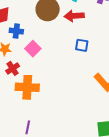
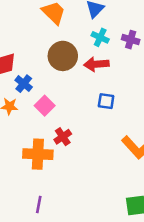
blue cross: (16, 31) -> (24, 84), turned 32
red cross: (13, 68) -> (63, 137), moved

